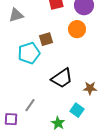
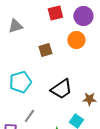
cyan pentagon: (29, 53) -> (20, 82), moved

